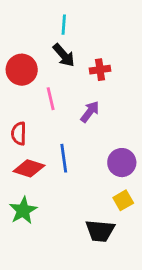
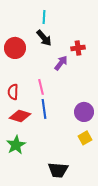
red cross: (100, 70) -> (78, 48), moved
pink line: (51, 99) -> (41, 87), moved
purple arrow: (90, 112) -> (61, 63), moved
black trapezoid: (100, 231) -> (58, 170), moved

